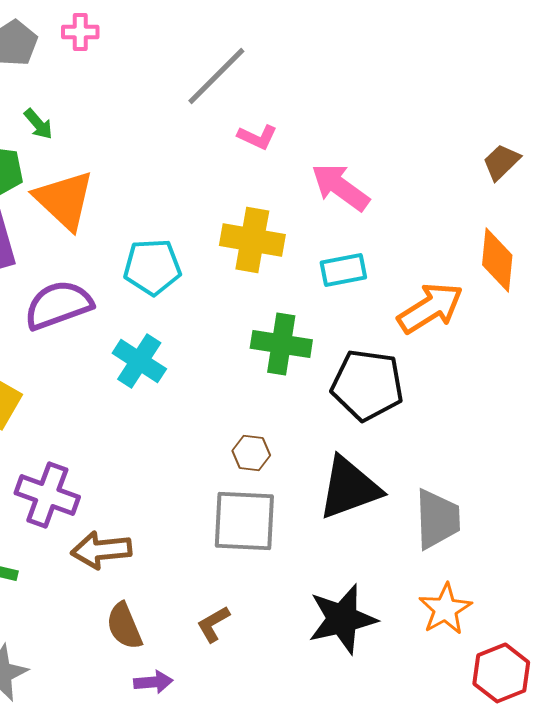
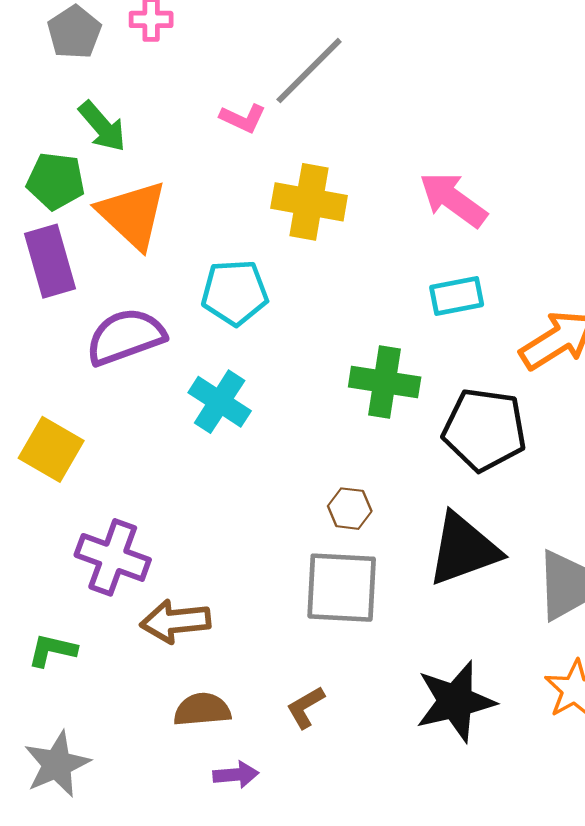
green arrow: (38, 124) -> (102, 126), size x1.4
pink L-shape: (257, 137) -> (243, 118), moved
yellow cross: (252, 240) -> (309, 202), moved
brown semicircle: (124, 626) -> (202, 710), turned 108

